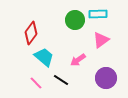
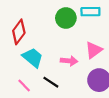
pink triangle: (101, 40) -> (94, 50), moved
pink arrow: (78, 60) -> (69, 61), turned -140

